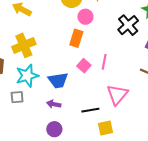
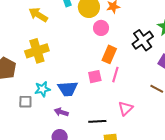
orange rectangle: (76, 38) -> (109, 54), moved
pink square: (84, 66) -> (95, 77), turned 32
cyan star: (27, 76) -> (42, 89), moved, size x0.7
pink triangle: (117, 95) -> (126, 108), size x0.7

